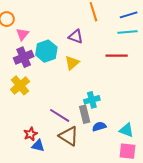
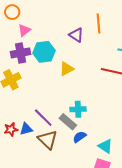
purple triangle: (76, 37) -> (76, 35), moved
gray rectangle: (85, 114) -> (68, 122), turned -48
blue semicircle: (99, 126) -> (79, 137), turned -32
blue triangle: (38, 146) -> (26, 129), moved, turned -40

